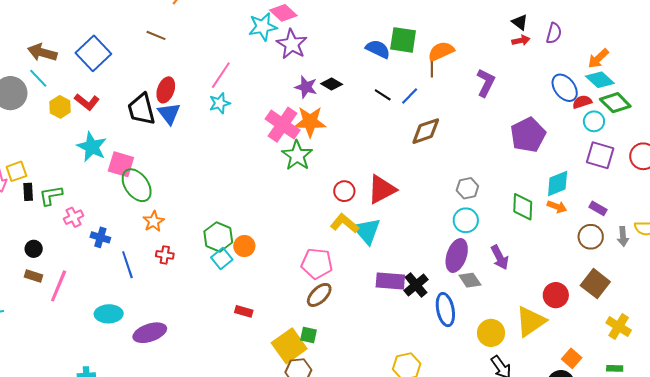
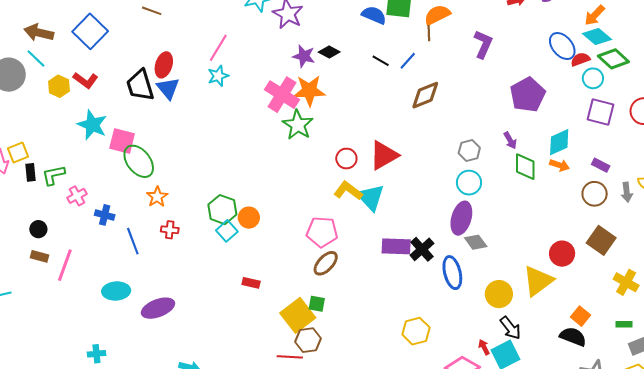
purple arrow: (500, 257) -> (510, 140), moved, size x0.7

